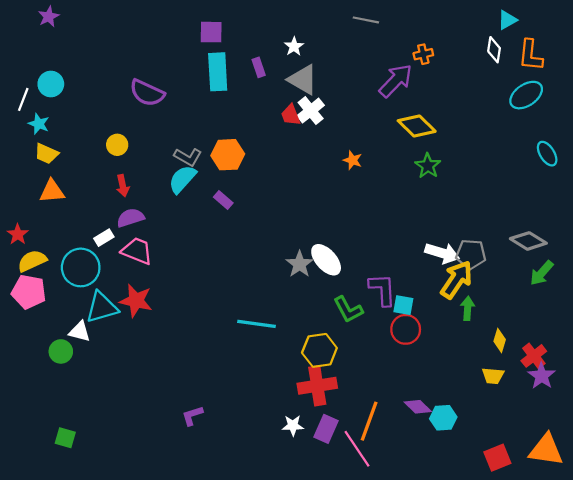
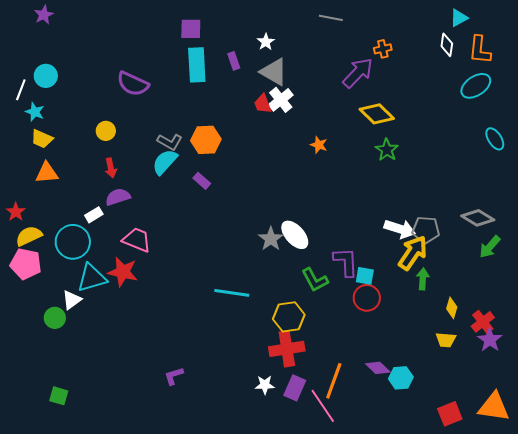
pink trapezoid: (137, 251) -> (137, 240), moved
white triangle: (80, 332) -> (72, 300), turned -50

